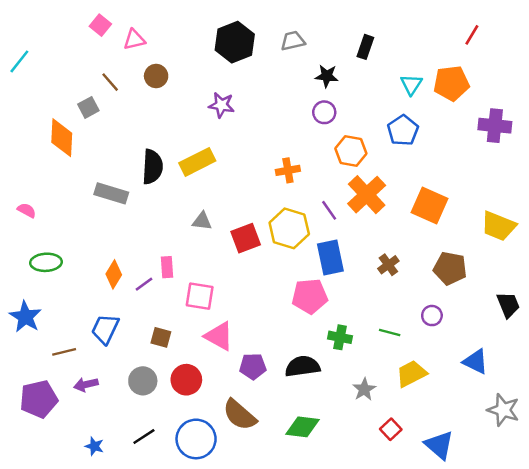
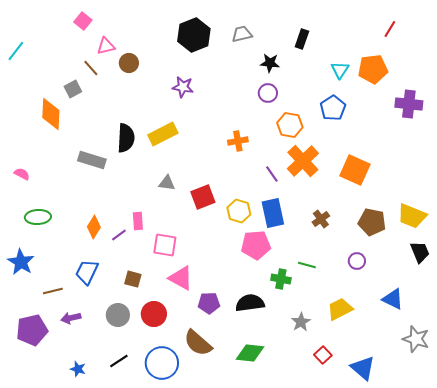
pink triangle: (134, 40) -> (106, 46), moved
yellow trapezoid: (498, 226) -> (412, 216), moved
yellow hexagon: (289, 228) -> (239, 211), moved, size x0.7
green line: (390, 333) -> (307, 265), moved

